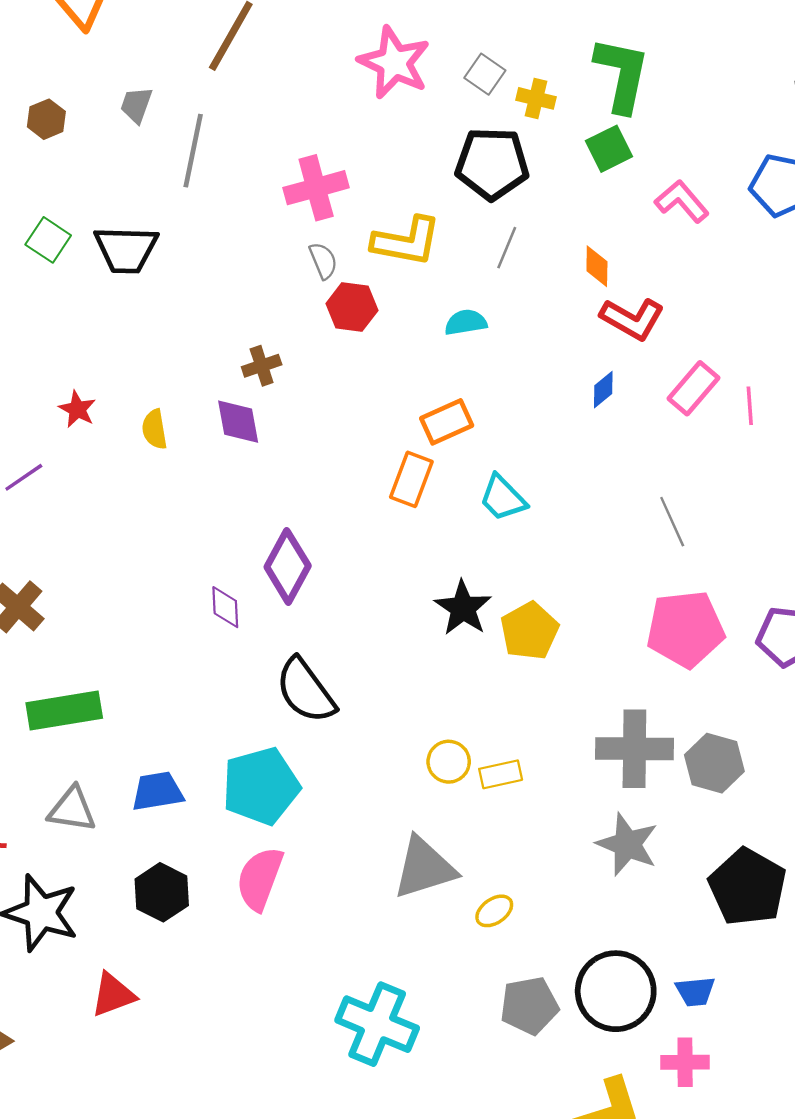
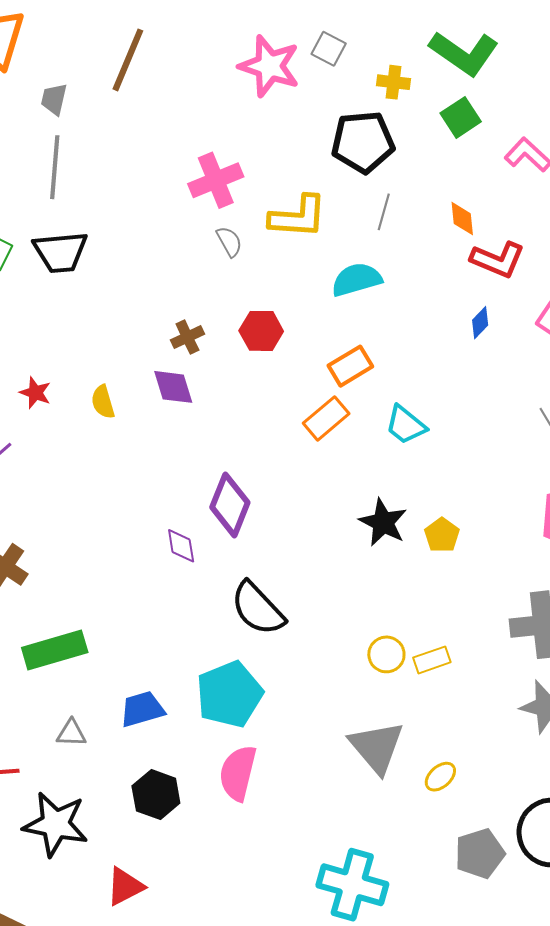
gray square: (485, 74) -> (329, 49), moved
green L-shape: (622, 75) -> (464, 53), turned 120
gray trapezoid: (136, 105) -> (54, 99), moved
gray line: (193, 151) -> (55, 167), moved
red hexagon: (352, 307) -> (261, 331), moved
cyan semicircle: (466, 322) -> (357, 280), size x1.4
orange rectangle: (411, 479) -> (326, 418), turned 36
yellow pentagon: (529, 631) -> (442, 535), size x0.7
gray triangle: (72, 809) -> (71, 733), size x0.7
gray triangle: (424, 868) -> (377, 747), turned -46

